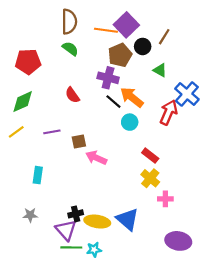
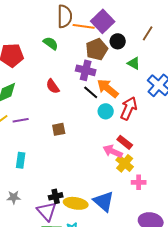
brown semicircle: (69, 22) -> (65, 16), moved
brown line: (164, 37) -> (148, 33), moved
red arrow: (169, 112) -> (129, 108), moved
purple line: (52, 132) -> (21, 120), moved
pink arrow: (96, 158) -> (113, 151), moved

